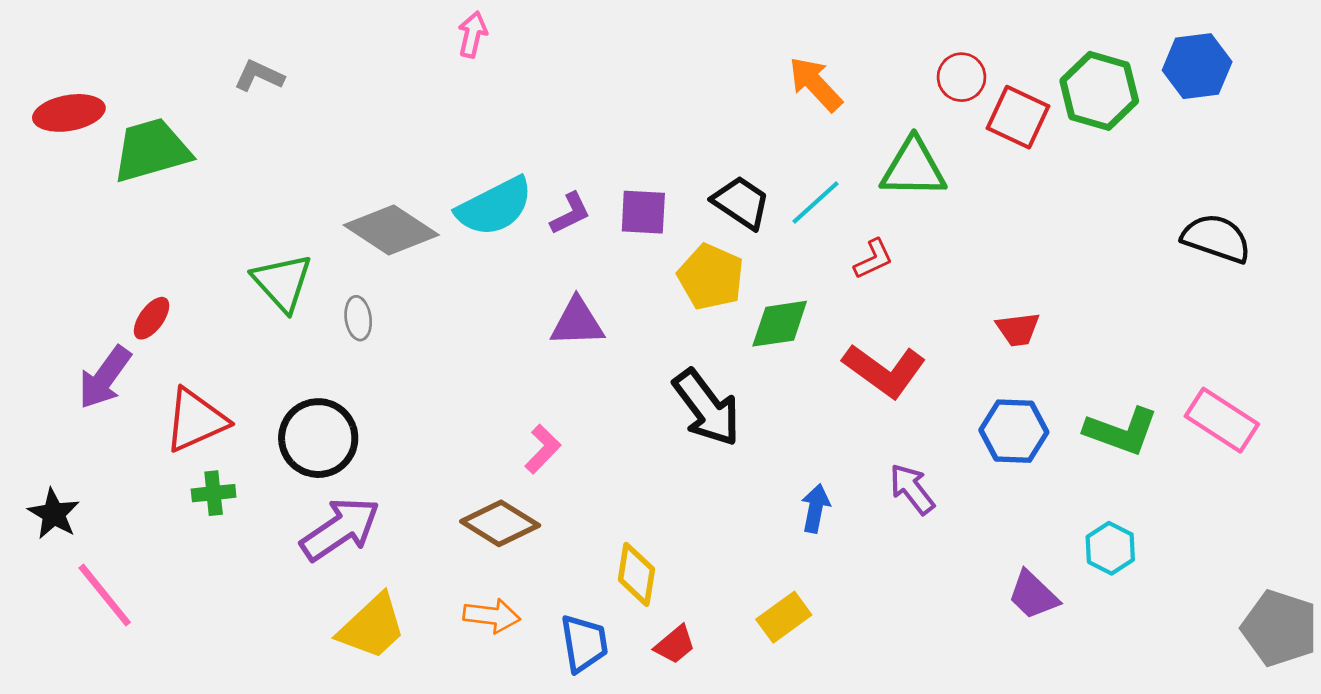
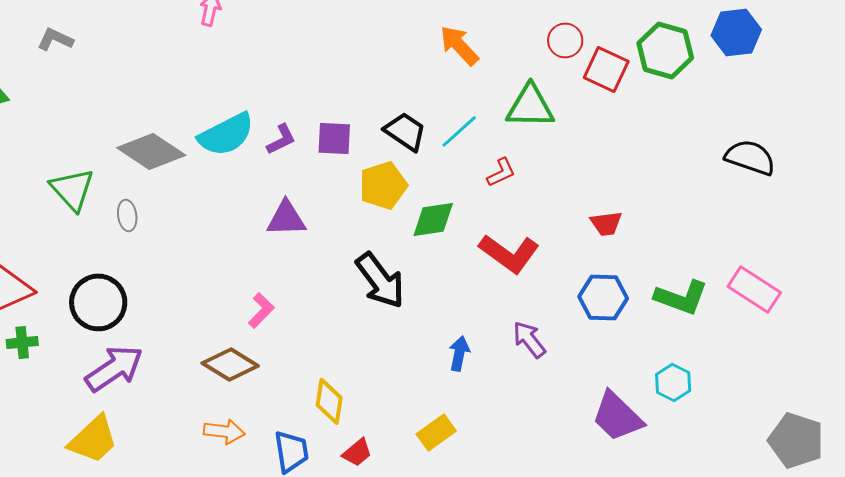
yellow pentagon: (711, 277) -> (383, 185), turned 30
purple trapezoid: (1033, 595) -> (617, 416), size x1.4
yellow trapezoid: (372, 627) -> (93, 439), moved

